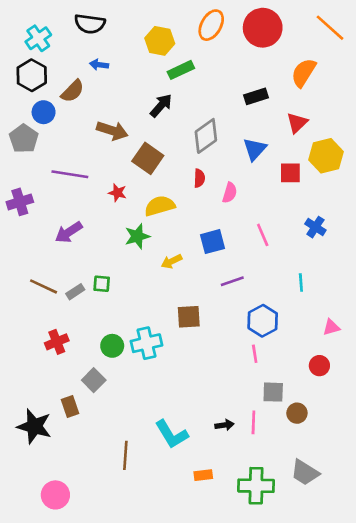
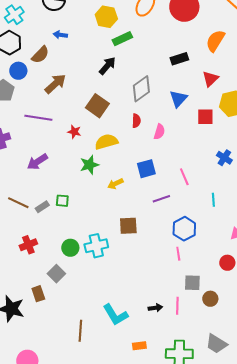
brown arrow: (112, 131) -> (55, 84), moved, turned -60
pink line: (263, 235) -> (184, 177), moved

